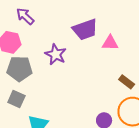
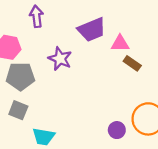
purple arrow: (25, 16) -> (36, 16), moved, turned 42
brown rectangle: (127, 82) -> (132, 63), moved

